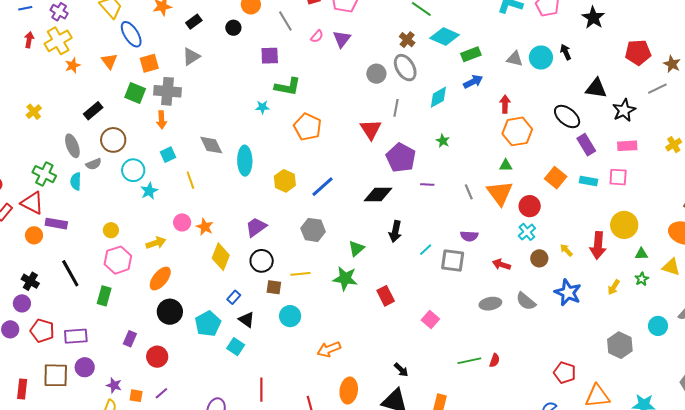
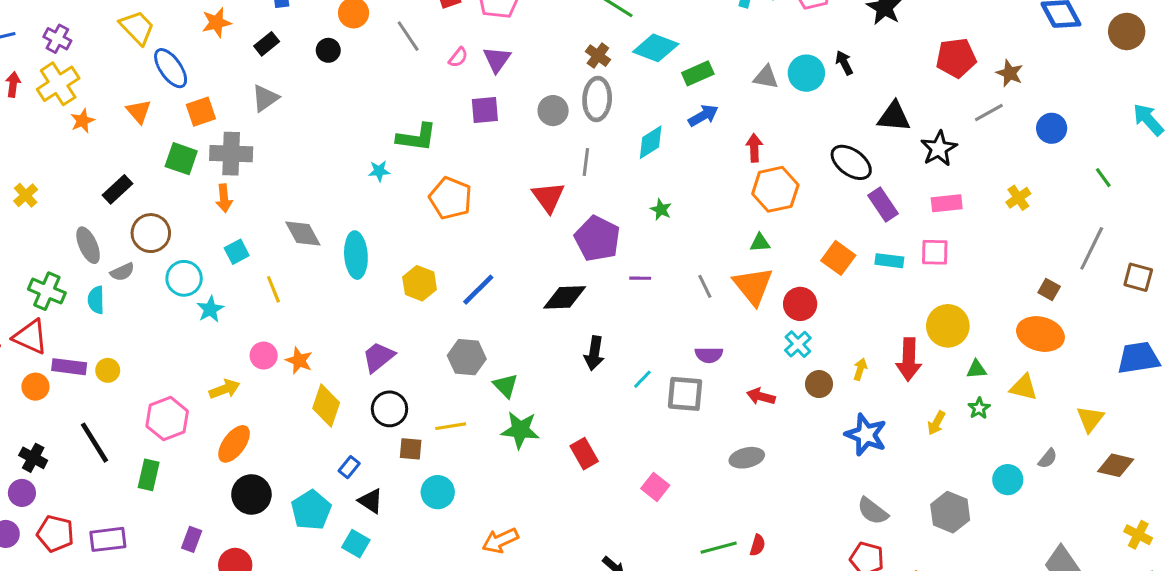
purple square: (270, 56) -> (485, 110), moved
gray ellipse: (405, 68) -> (597, 99), turned 36
yellow circle: (111, 230) -> (108, 370), moved
green triangle: (356, 249) -> (506, 386), moved, turned -30
yellow arrow: (566, 250) -> (860, 369), turned 64
gray semicircle: (526, 301) -> (873, 511), moved

